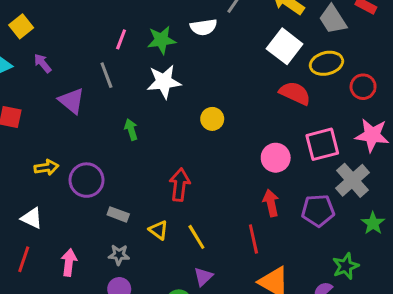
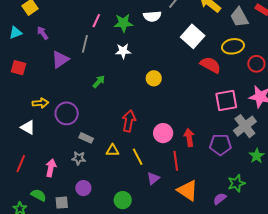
white square: (285, 46) -> (193, 36), moved
gray line: (106, 75) -> (85, 44), turned 30
white star: (164, 82) -> (123, 51), size x0.7
purple triangle: (72, 101) -> (60, 60), turned 42
green arrow: (131, 130) -> (99, 82), turned 56
pink circle: (276, 158) -> (163, 133), moved
white triangle: (32, 218) -> (28, 127), moved
yellow triangle: (158, 230) -> (112, 150), turned -40
gray star: (119, 255) -> (79, 158), moved
purple triangle: (203, 277) -> (153, 178), moved

